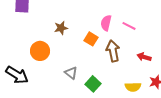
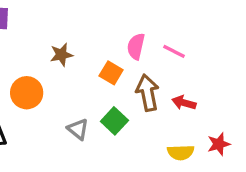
red arrow: (144, 57) -> (184, 103), moved
green square: (93, 84) -> (114, 121), moved

